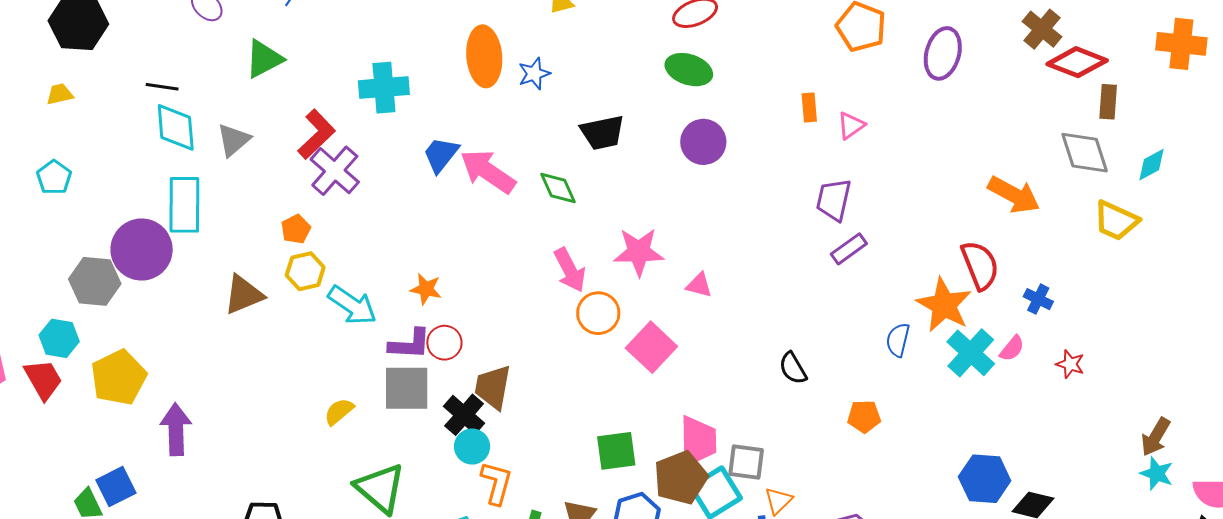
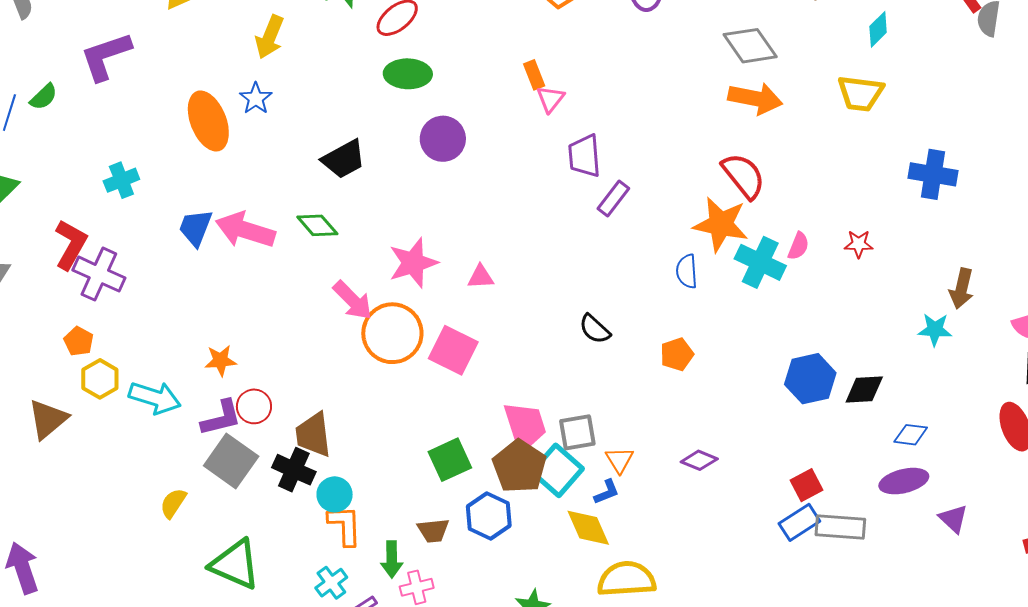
blue star: (534, 74) -> (256, 98), moved
cyan cross: (384, 88) -> (121, 180), size x0.7
pink triangle: (851, 126) -> (550, 99), moved
gray diamond: (1085, 153) -> (750, 46), moved
blue cross: (1038, 299) -> (933, 174), moved, size x1.6
orange circle: (598, 313) -> (392, 333), size x1.4
gray square: (407, 388) -> (231, 461), turned -38
cyan circle: (472, 447) -> (335, 494), moved
cyan star: (1157, 474) -> (935, 330), moved

